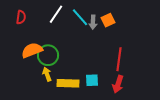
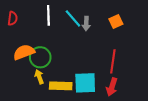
white line: (56, 14) -> (48, 15), turned -36
orange square: (108, 20) -> (116, 21), moved
cyan square: (92, 80) -> (85, 83), size x1.6

